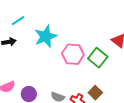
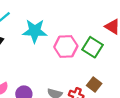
cyan star: (46, 36) -> (35, 31), turned 30

